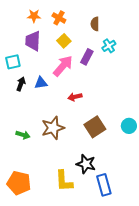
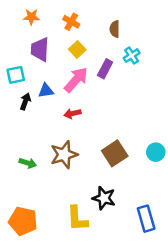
orange star: (34, 16) -> (31, 17), moved
blue triangle: (41, 83) -> (46, 91), moved
red arrow: (75, 97) -> (72, 113), moved
blue rectangle: (104, 185) -> (146, 219), moved

